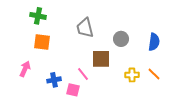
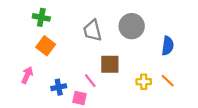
gray circle: (121, 39) -> (132, 26), moved, size x1.5
orange square: (42, 42) -> (46, 46), turned 30

